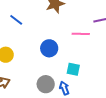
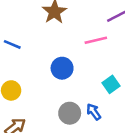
cyan square: (73, 69) -> (111, 84), moved, turned -32

